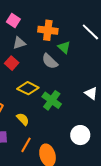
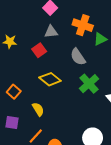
green triangle: (64, 47) -> (100, 39), moved, turned 40
green cross: (52, 100) -> (89, 84), moved

